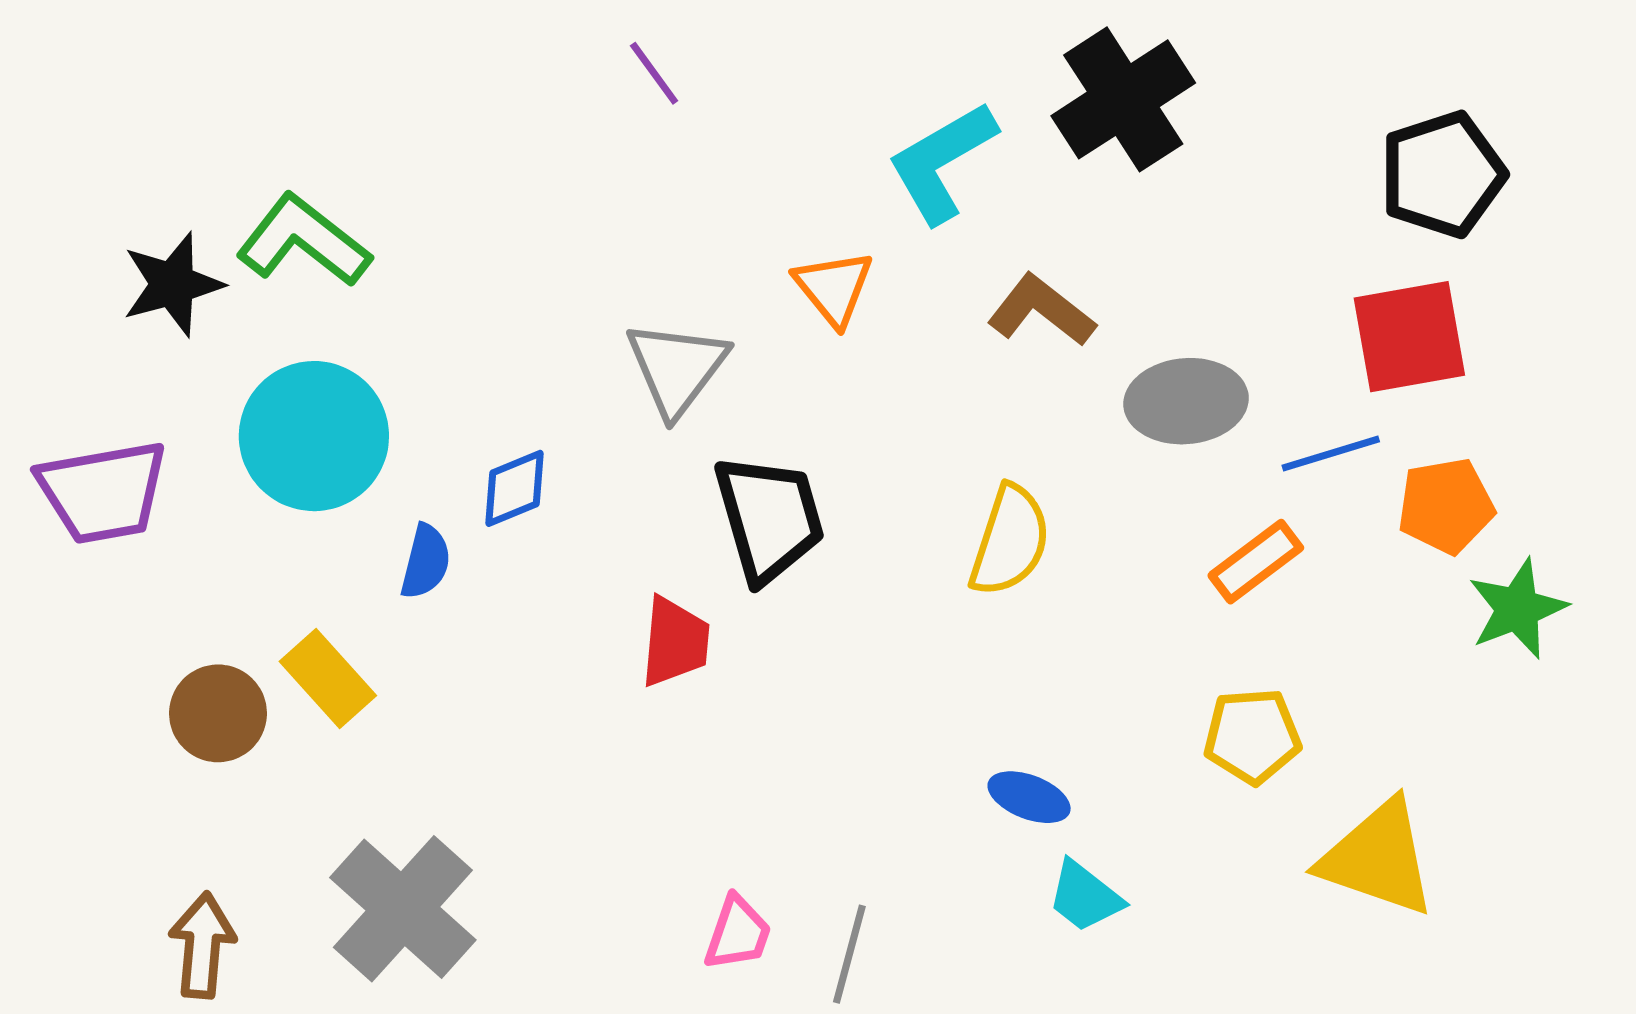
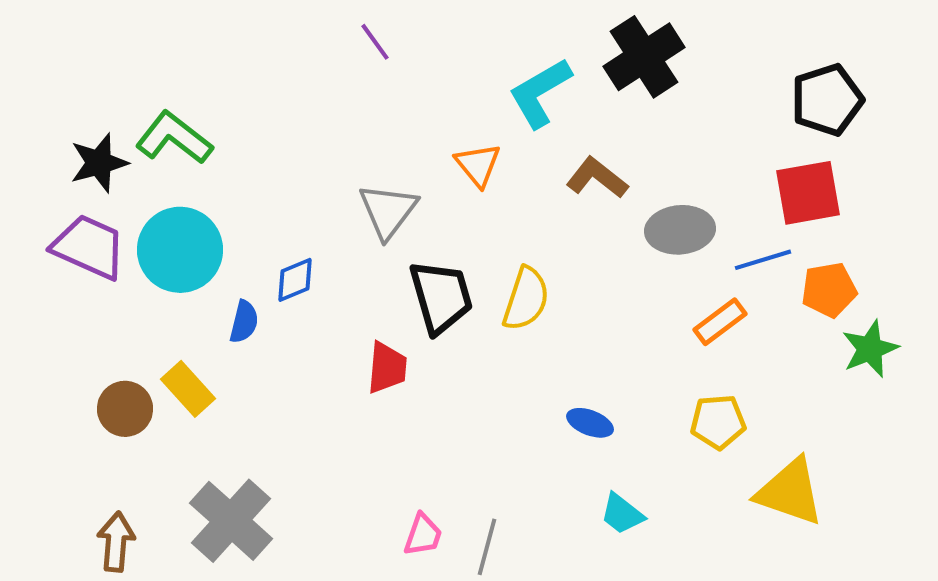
purple trapezoid: (103, 492) -> (89, 247), moved, turned -146
yellow semicircle: (1010, 541) -> (526, 299), moved
blue ellipse: (1029, 797) -> (590, 423), moved

